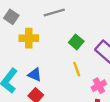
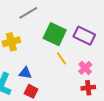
green square: (76, 42) -> (55, 34), size x1.6

